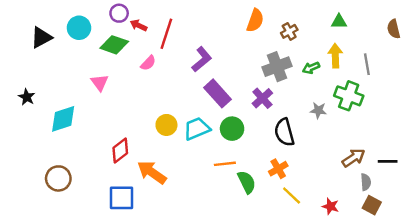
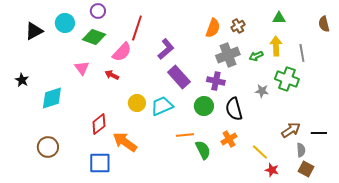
orange semicircle: (255, 20) -> (213, 28), moved
red arrow: (139, 25) -> (112, 75), moved
pink semicircle: (148, 63) -> (122, 52), size x1.5
purple cross: (262, 98) -> (216, 81), turned -36
green circle: (232, 129) -> (204, 106), moved
yellow line: (292, 195) -> (260, 152), moved

